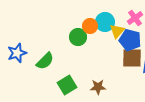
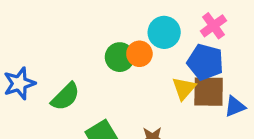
orange circle: (90, 26) -> (139, 54), moved
yellow triangle: (117, 31) -> (184, 88), moved

